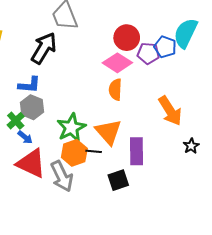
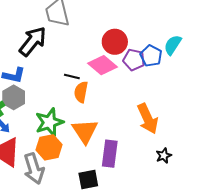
cyan semicircle: (186, 33) -> (173, 45), size x0.7
orange semicircle: (115, 90) -> (81, 92), moved
black line: (94, 151) -> (72, 76), moved

